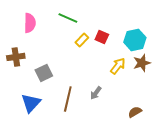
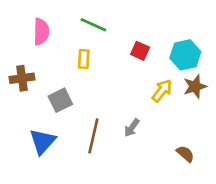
yellow rectangle: (82, 40) -> (84, 59), moved, turned -40
brown semicircle: (135, 112) -> (185, 154), turned 72

